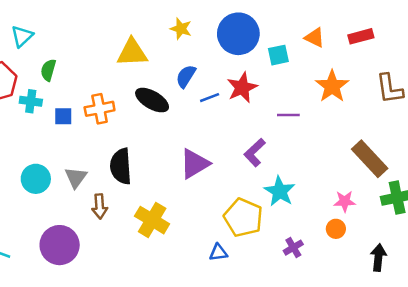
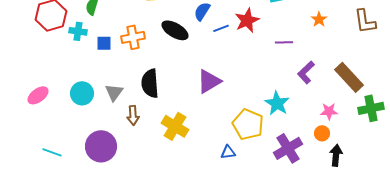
orange star: (332, 86) -> (319, 19), size x0.6
purple L-shape: (255, 153) -> (306, 72), moved
purple cross: (293, 248) -> (288, 148), size x1.8
black arrow: (378, 258) -> (336, 155), moved

